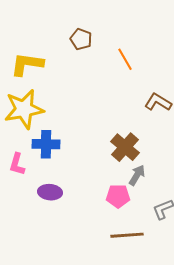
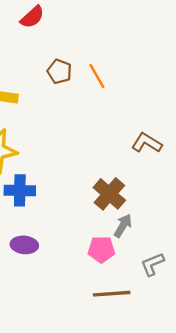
orange line: (125, 59) -> (97, 76), moved

